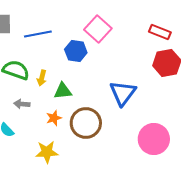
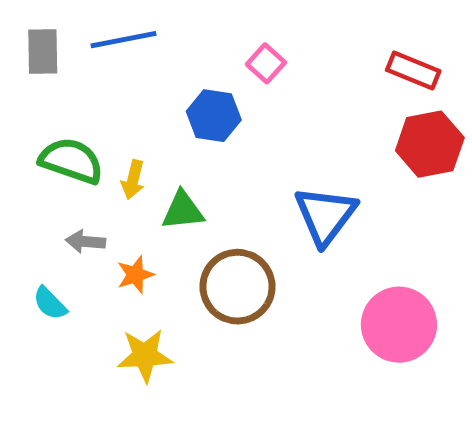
pink square: (98, 29) -> (266, 63), size x0.6
blue line: (38, 34) -> (123, 40), moved
orange star: (54, 118) -> (135, 275), moved

